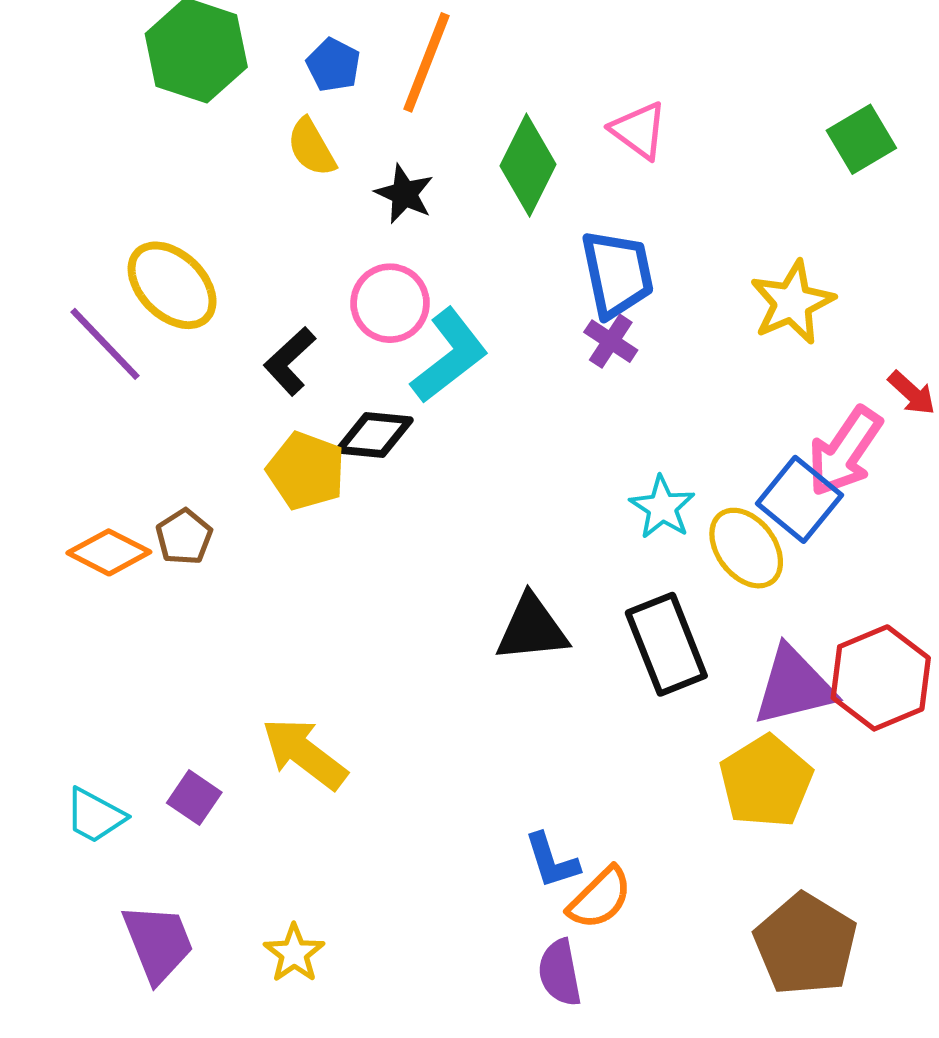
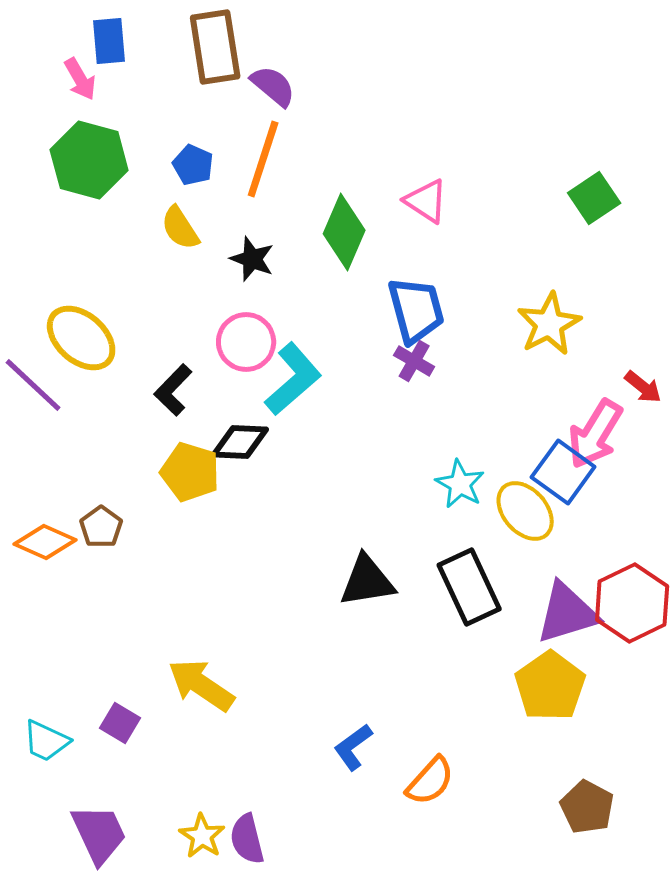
blue L-shape: (552, 861) -> (353, 747), moved, turned 75
brown pentagon: (806, 944) -> (587, 807), size x0.7
purple semicircle: (560, 973) -> (247, 839), moved

